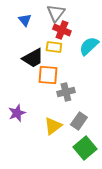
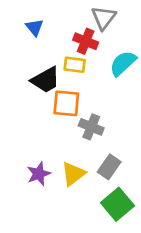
gray triangle: (56, 13) -> (104, 18), moved
gray cross: (66, 92) -> (91, 127), turned 36
purple star: (17, 113) -> (39, 174), moved

